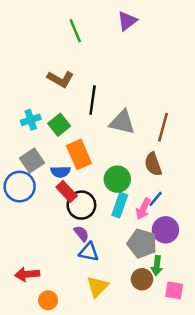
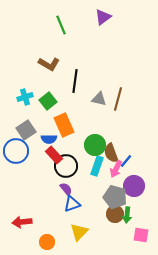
gray triangle: (122, 122) -> (99, 99), size x0.7
brown line: (163, 127) -> (118, 99), moved
brown semicircle: (153, 164) -> (111, 153), moved
blue triangle: (89, 252) -> (72, 204), turned -30
brown circle: (142, 279) -> (115, 214), moved
orange circle: (48, 300) -> (47, 242), moved

